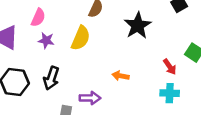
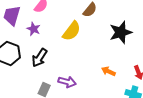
purple star: (46, 40) -> (34, 29), moved
orange arrow: (121, 76) -> (108, 71), moved

